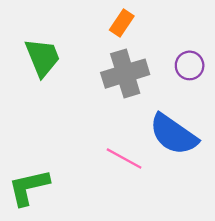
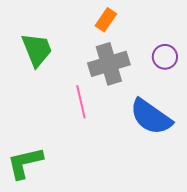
pink line: (124, 159) -> (81, 102), moved, turned 48

